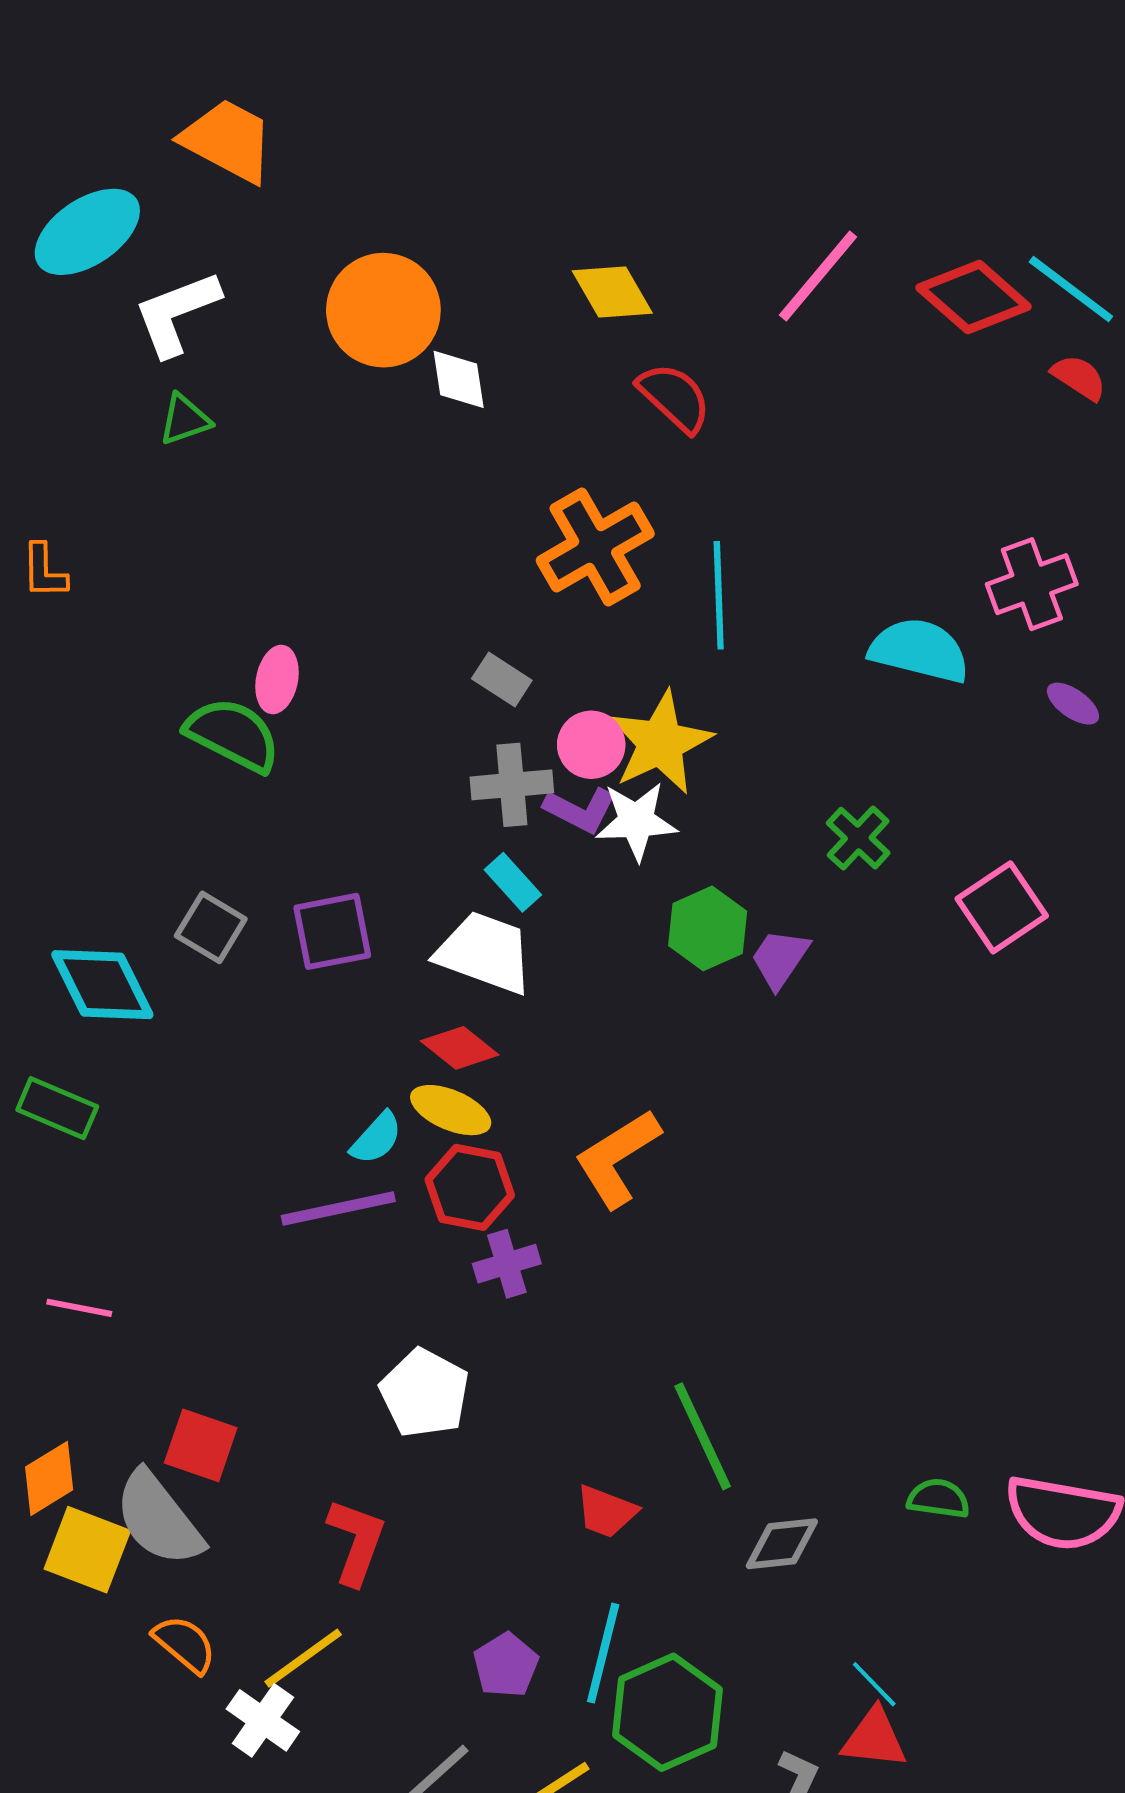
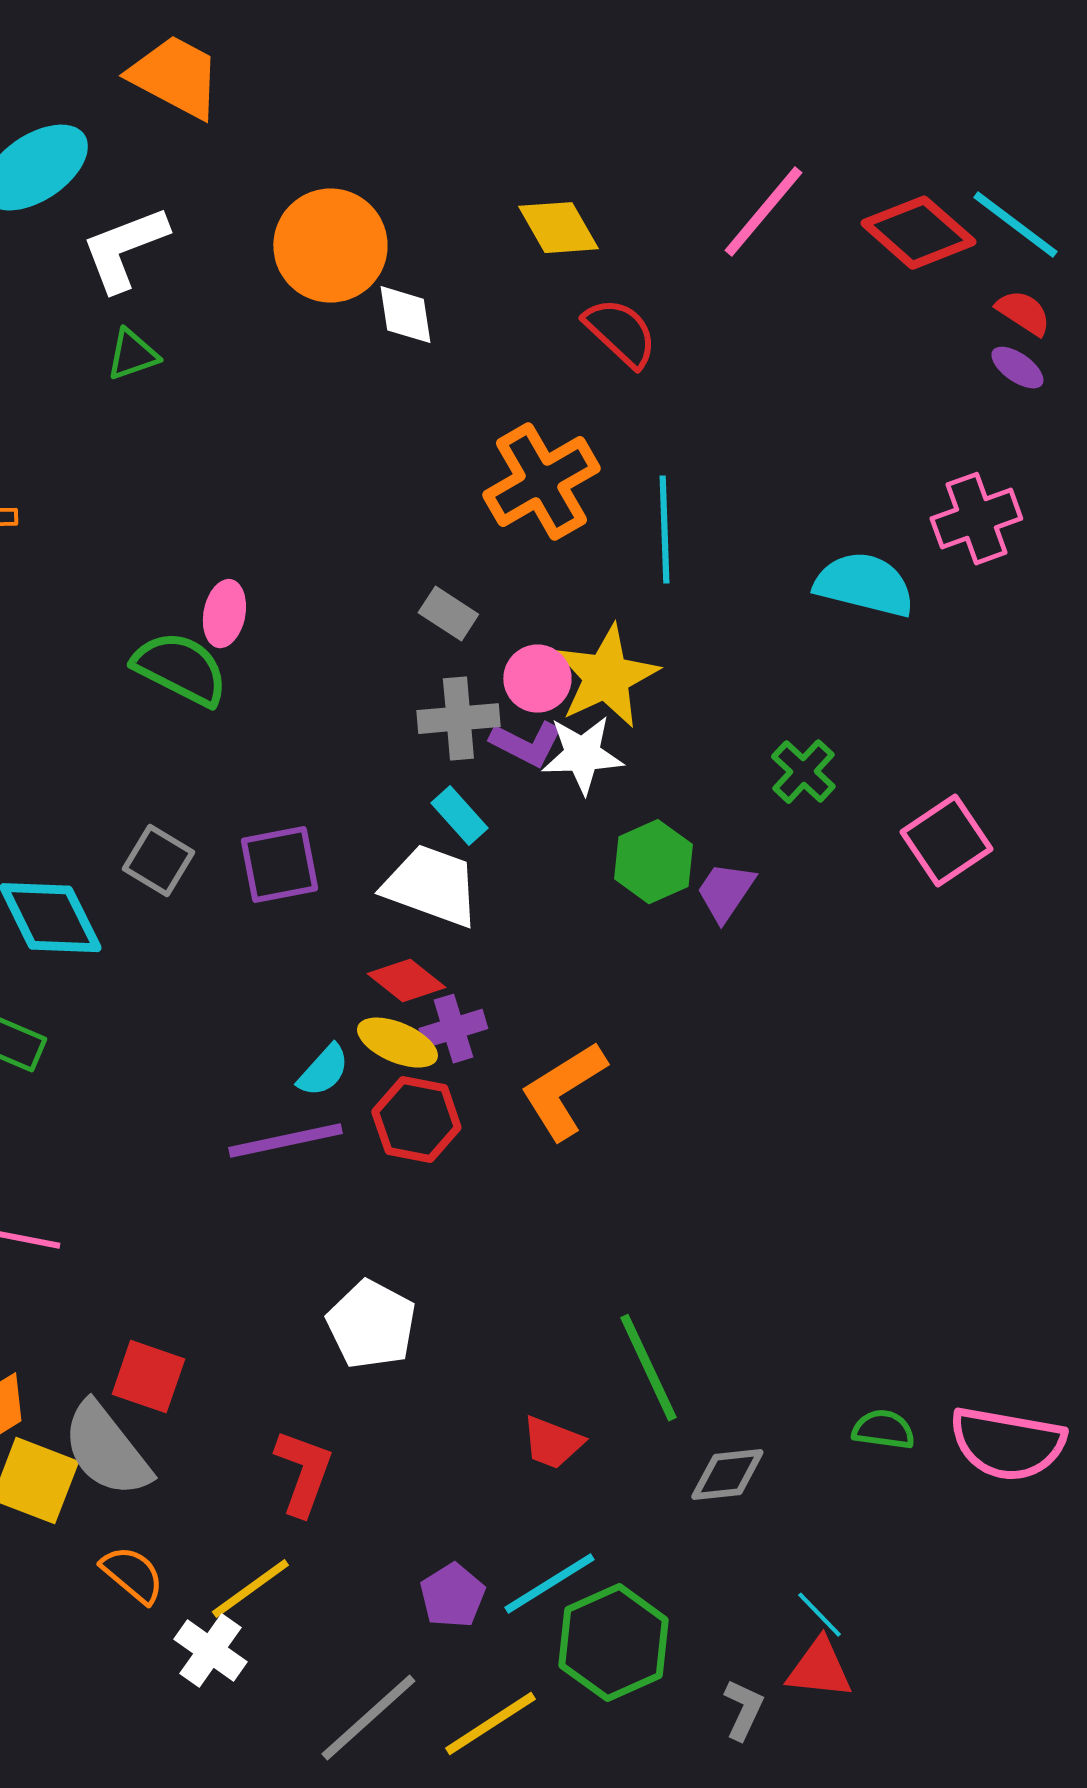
purple ellipse: (1073, 704) -> (1017, 368), moved
purple cross: (507, 1264) -> (453, 1029), moved
cyan line: (603, 1653) -> (549, 1584), turned 44

